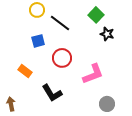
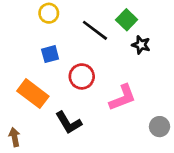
black line: (60, 23) -> (95, 30), moved
orange rectangle: (25, 71) -> (33, 94), size x1.6
gray circle: (107, 104) -> (160, 127), moved

